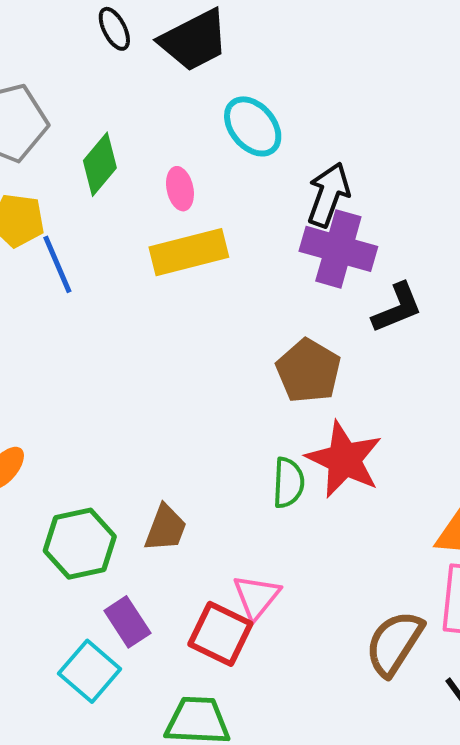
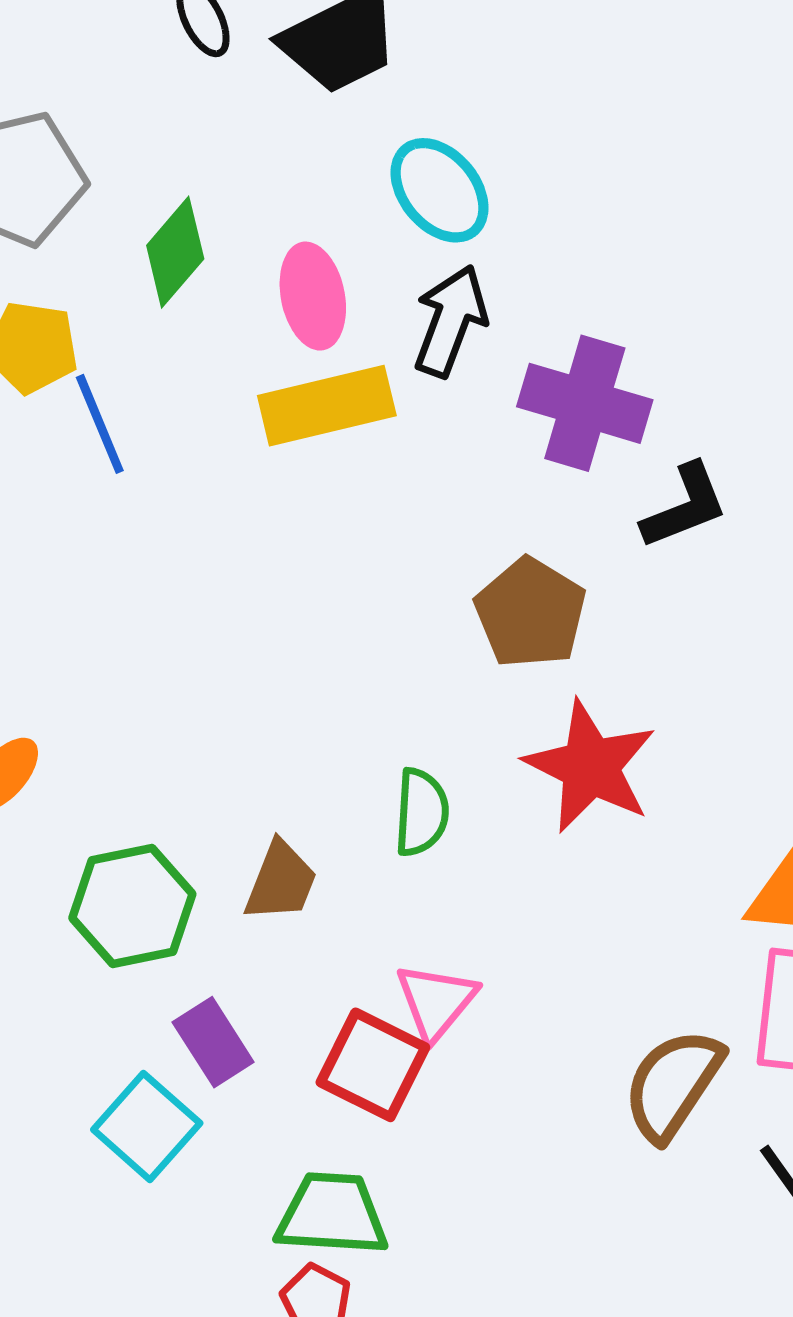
pink ellipse: (180, 189) -> (313, 296), size x1.4
black arrow: (328, 195) -> (450, 321), moved
green semicircle: (288, 483) -> (421, 812), moved

